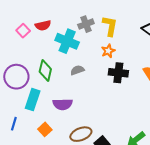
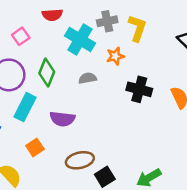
pink square: (23, 31) -> (21, 36), moved
orange star: (108, 51) -> (115, 56), moved

